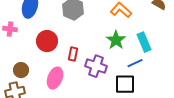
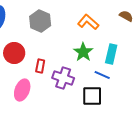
cyan rectangle: (144, 42) -> (111, 54), turned 36
blue line: (135, 63) -> (102, 75), turned 49

